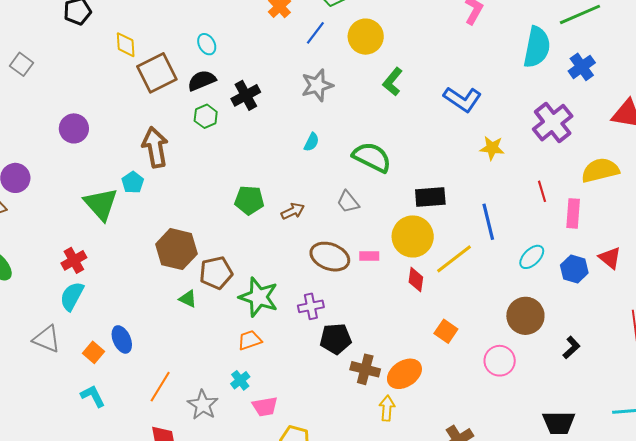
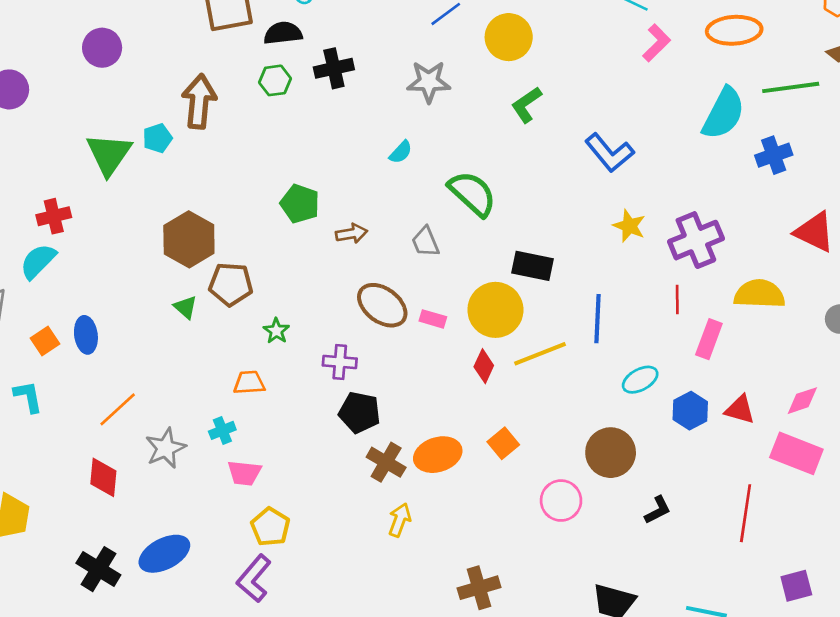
purple cross: (553, 123) -> (696, 240), moved
red triangle: (610, 258) -> (740, 410), turned -40
green star: (259, 297) -> (276, 331), size x0.5
orange ellipse: (404, 374) -> (438, 455), moved

